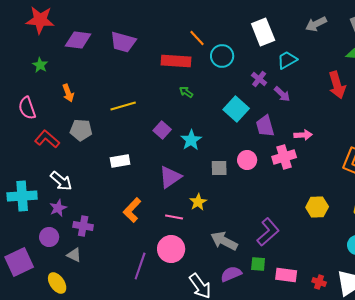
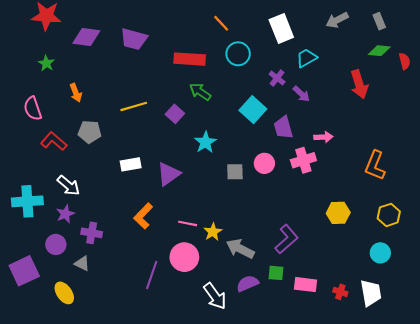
orange line: (197, 38) -> (221, 23), moved
green arrow: (186, 92) -> (200, 92), size x1.5
purple square: (162, 130) -> (175, 114), moved
purple triangle: (170, 177) -> (169, 174), moved
yellow star: (198, 202) -> (213, 232), moved

